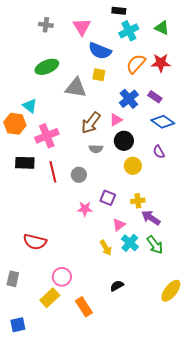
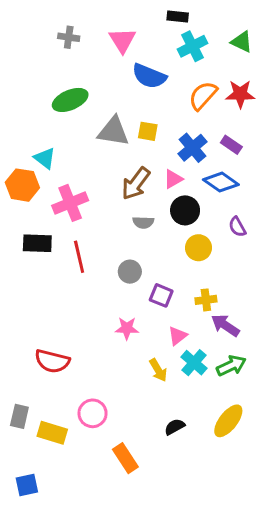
yellow square: (99, 75) -> (148, 131), moved
blue diamond: (163, 122) -> (221, 182), moved
gray circle: (79, 175) -> (130, 272), moved
pink star: (85, 209) -> (127, 328), moved
green arrow: (155, 245) -> (231, 366), turned -78
yellow ellipse: (171, 291) -> (228, 421), moved
yellow rectangle: (50, 298) -> (52, 433), moved, turned 60

